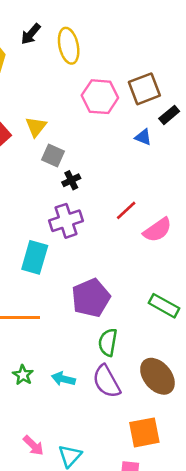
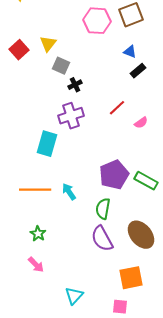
black rectangle: (169, 115) -> (138, 71), moved
pink semicircle: (157, 230) -> (141, 123), size x0.6
purple pentagon: (91, 298) -> (114, 175), moved
cyan arrow: (63, 379) -> (69, 192), moved, turned 42
pink arrow: (33, 445) -> (36, 265), moved

